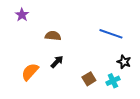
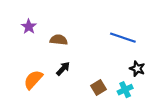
purple star: (22, 15) -> (29, 27), moved

